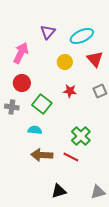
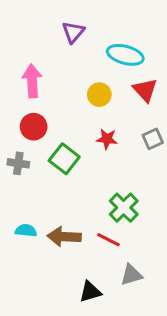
purple triangle: (48, 32) -> (73, 32), moved
cyan ellipse: (82, 36) -> (125, 55), turned 40
pink arrow: (21, 53) -> (32, 81), turned -30
cyan semicircle: (35, 130) -> (26, 231), moved
gray triangle: (98, 192) -> (131, 275), moved

